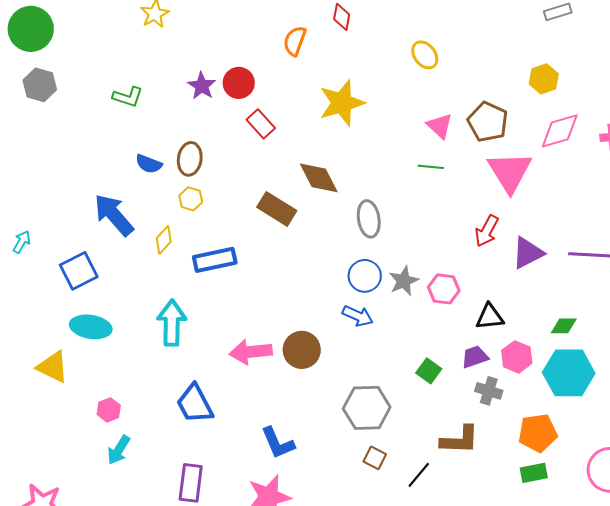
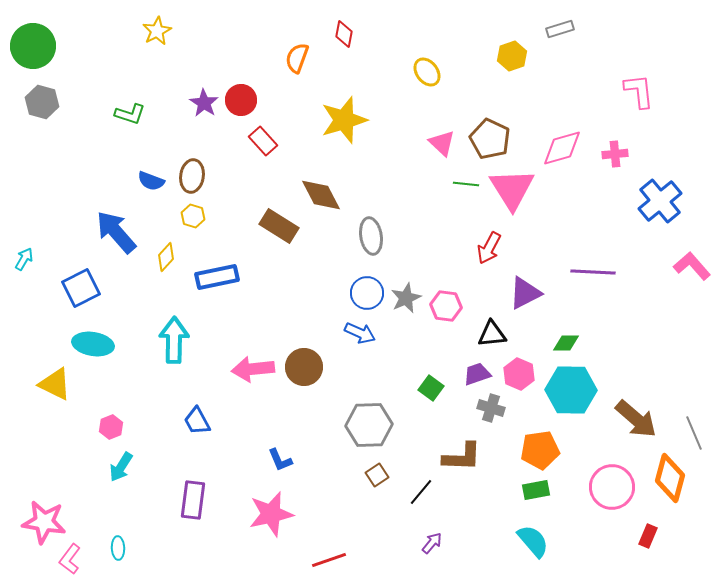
yellow hexagon: (544, 79) -> (512, 56), moved
green line: (431, 167) -> (466, 184), moved
purple triangle: (528, 253) -> (525, 293), moved
blue trapezoid: (195, 404) -> (197, 421), size x0.7
blue L-shape: (278, 443) -> (280, 460), size x0.7
brown square: (375, 458) -> (377, 475), turned 30

